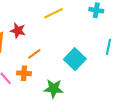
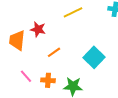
orange cross: (24, 73) -> (48, 80), moved

